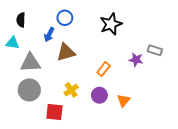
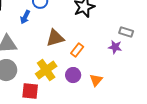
brown triangle: (66, 52) -> (55, 38), moved
purple star: (136, 60) -> (115, 47), moved
yellow cross: (71, 90) -> (46, 70), size x1.5

